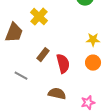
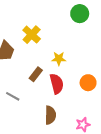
yellow star: (93, 40) -> (59, 59), moved
brown semicircle: (57, 94) -> (50, 115), turned 78

